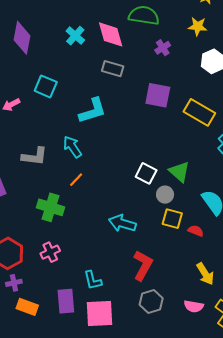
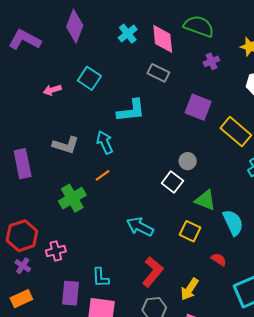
green triangle: (179, 172) -> (205, 200), moved, turned -30
gray circle: (165, 195) -> (188, 161), moved
green cross: (51, 207) -> (72, 198), turned 32
red semicircle: (196, 231) -> (219, 259), moved
pink cross: (50, 252) -> (56, 251), moved
yellow arrow: (205, 274) -> (189, 289), moved, turned 55
purple cross: (14, 283) -> (23, 266), turned 35
orange rectangle: (27, 307) -> (21, 299), moved, turned -55

